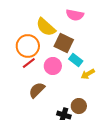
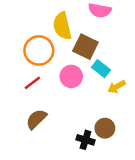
yellow semicircle: (46, 27) -> (62, 26), turned 35
red line: (29, 63) -> (32, 83), moved
brown semicircle: (37, 90) -> (36, 119), moved

